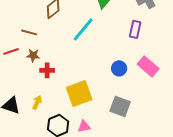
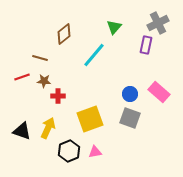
purple rectangle: (135, 29) -> (146, 45), moved
yellow arrow: (37, 102) -> (48, 128), size x1.5
gray square: (120, 106) -> (130, 118), moved

